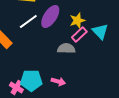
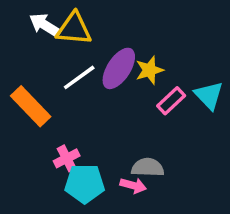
yellow star: (77, 20) -> (149, 70), moved
gray semicircle: (66, 48) -> (148, 167), moved
pink cross: (16, 87) -> (67, 158), moved, turned 32

